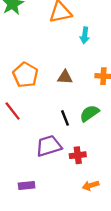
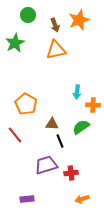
cyan arrow: (85, 35) -> (77, 92), moved
brown triangle: (65, 77) -> (52, 124), moved
green semicircle: (89, 113) -> (81, 127), moved

